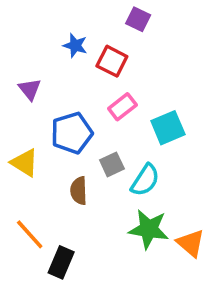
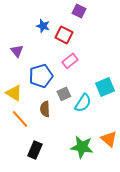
cyan square: (168, 128) -> (105, 87), moved
green star: (149, 229) -> (82, 147), moved
orange line: (30, 234) -> (20, 119), moved

